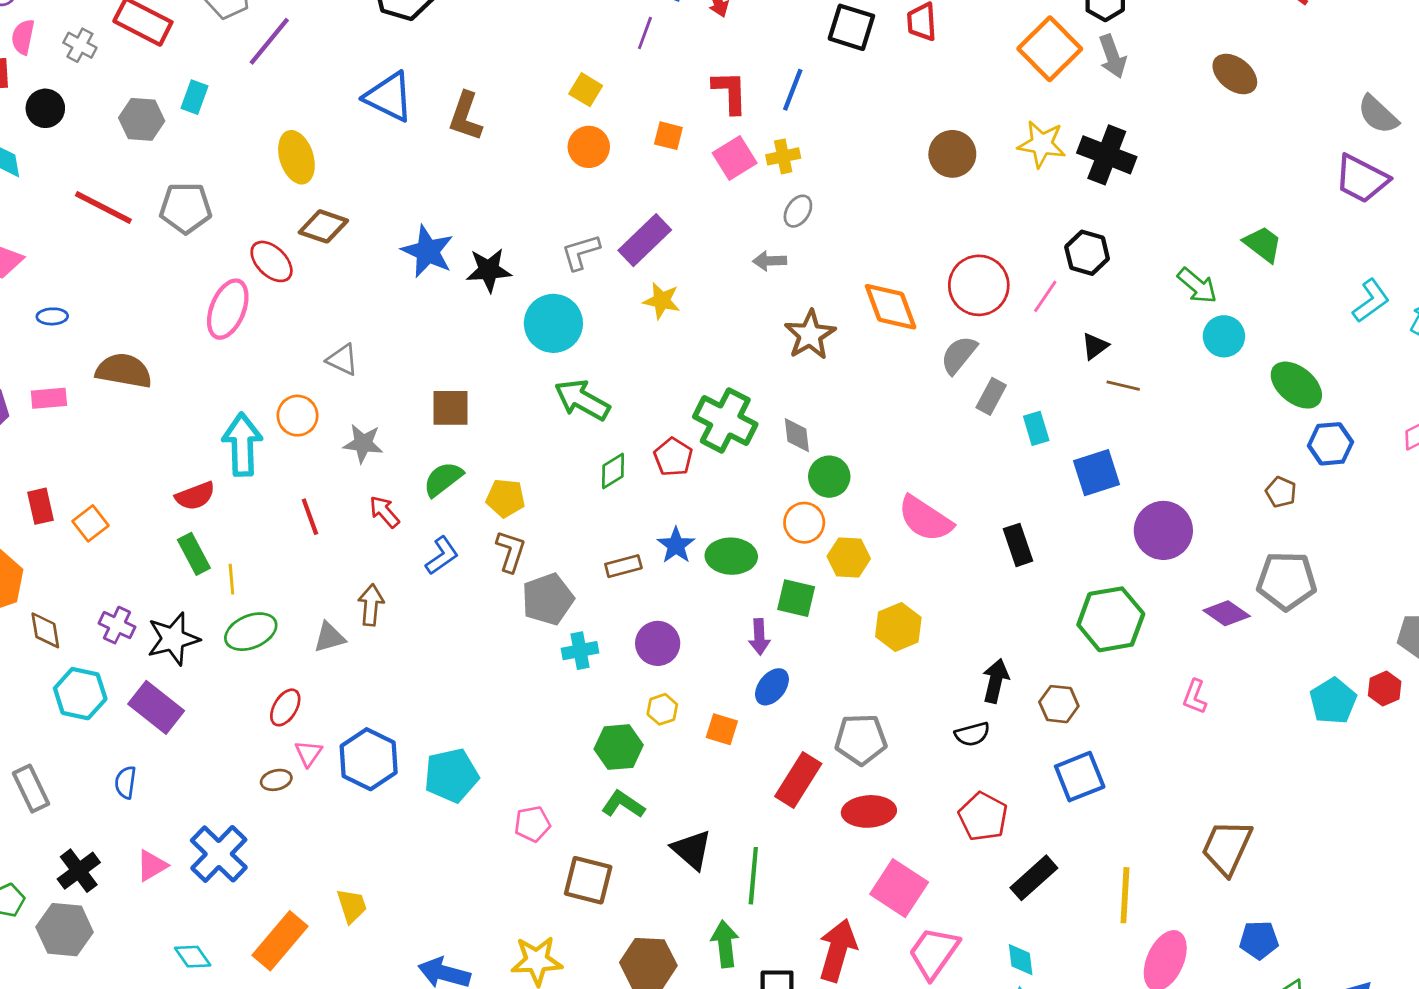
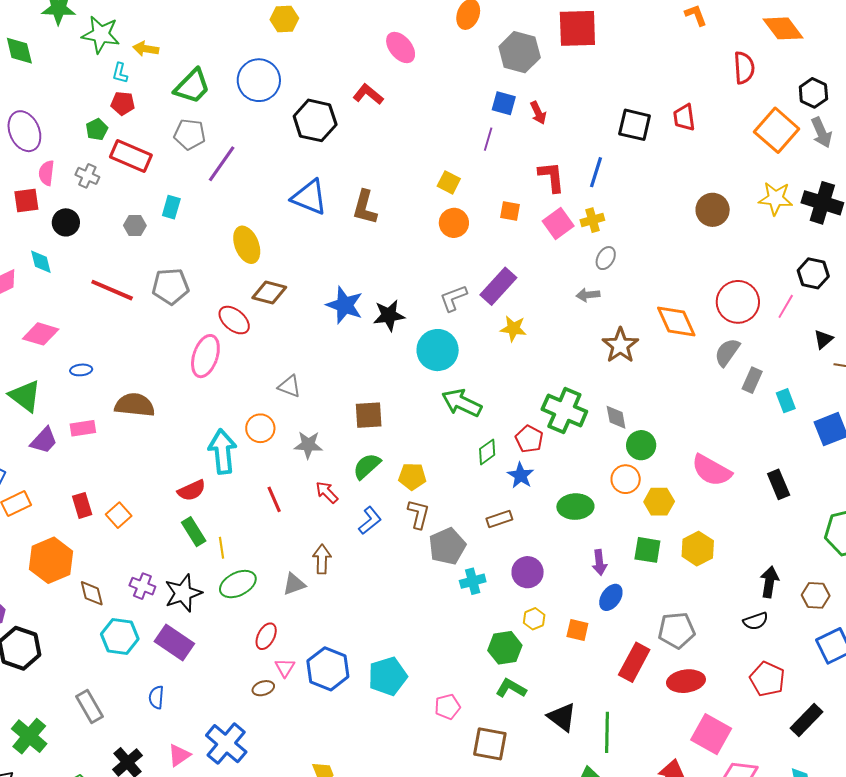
gray hexagon: (142, 119) -> (135, 226), size x0.7
blue star: (676, 545) -> (521, 475), moved
green square: (796, 598) -> (647, 550), moved

